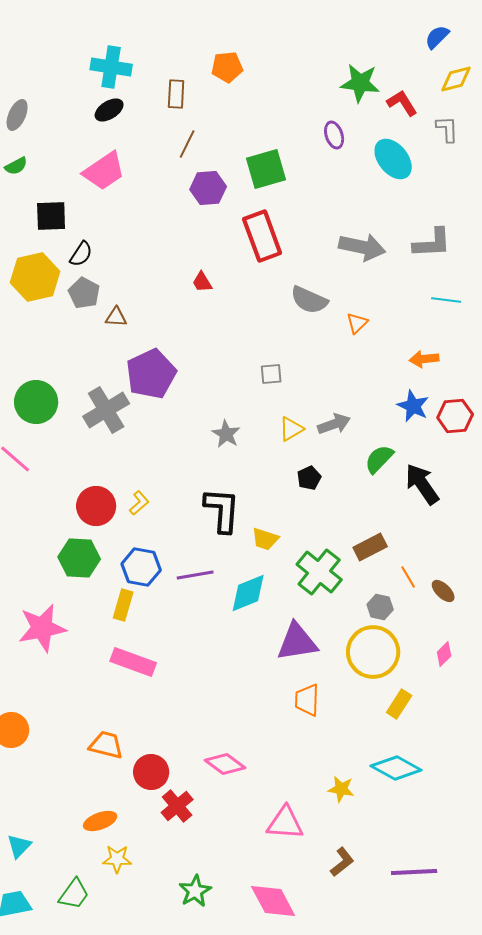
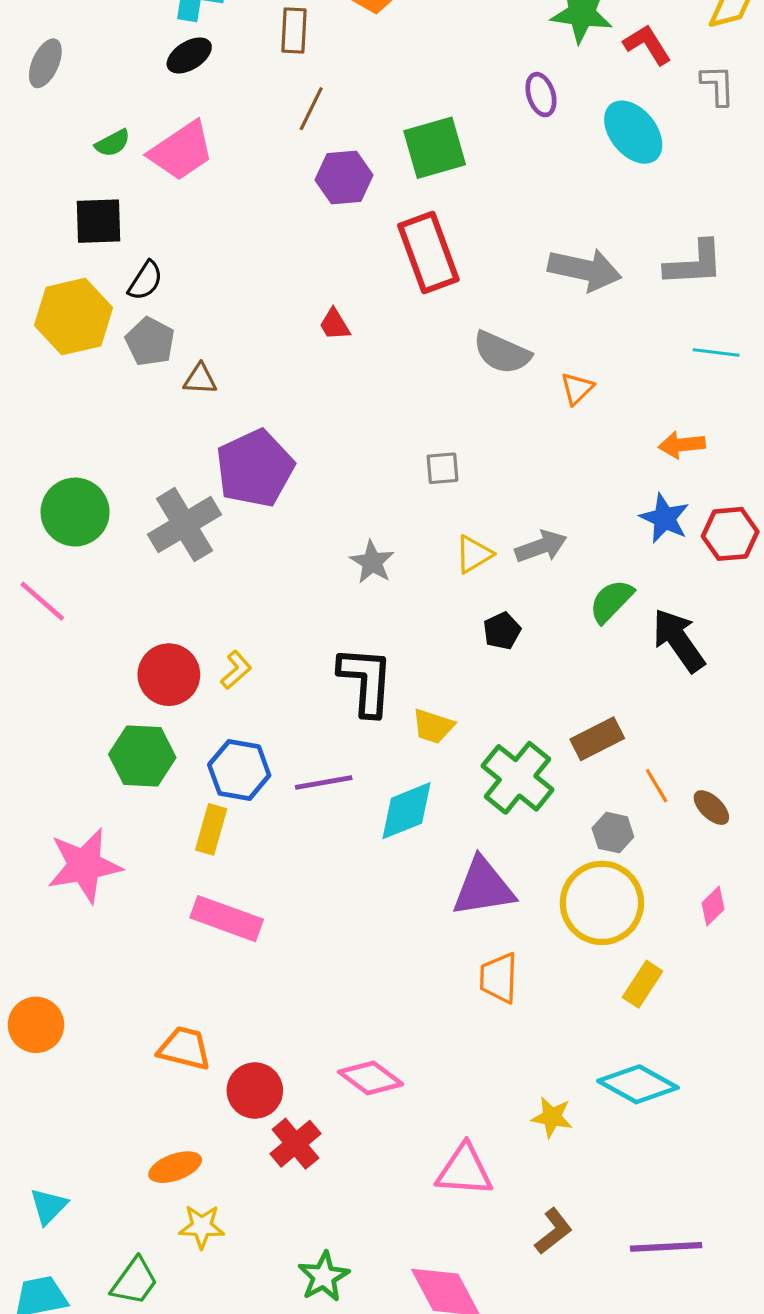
green semicircle: (16, 166) -> (113, 143), moved

